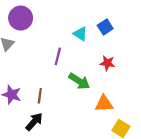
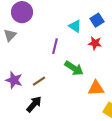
red star: (107, 63) -> (95, 43), moved
brown line: (40, 96) -> (39, 81), turned 48

